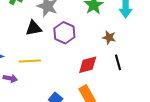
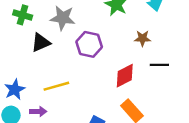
black triangle: (34, 28) -> (41, 43), moved
black line: (118, 62) -> (159, 65), turned -63

